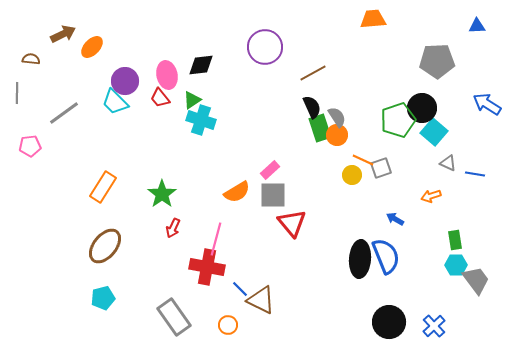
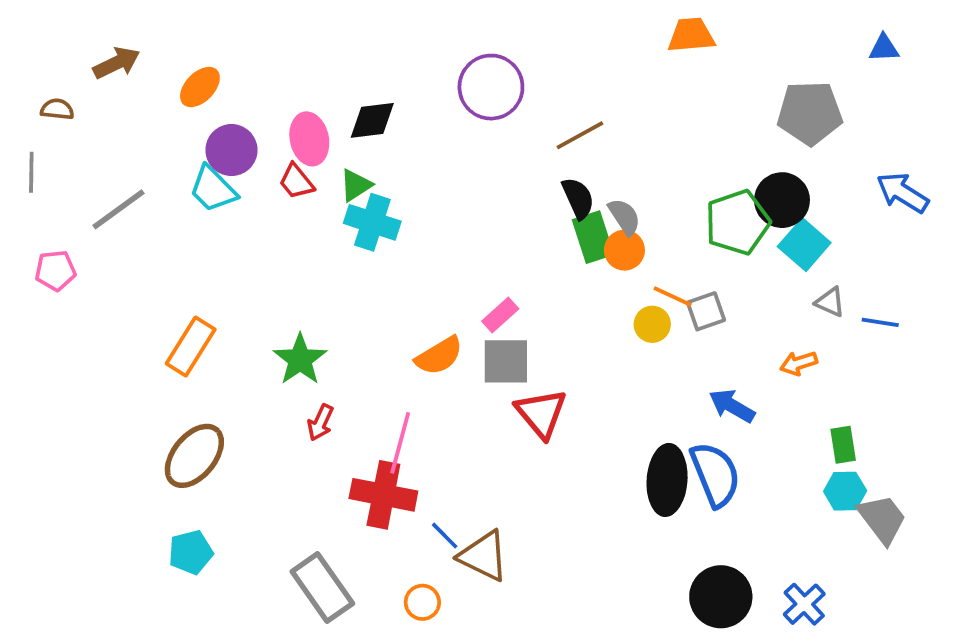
orange ellipse: (92, 47) -> (200, 87), moved
blue arrow: (395, 219) -> (732, 406), size x1.4

